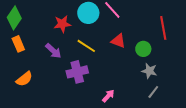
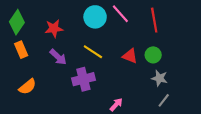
red star: (62, 24) -> (54, 29), moved
red line: (163, 28) -> (154, 20), moved
red triangle: (118, 41) -> (130, 56), moved

